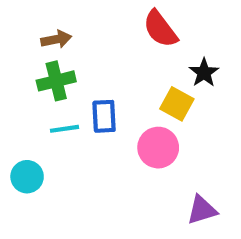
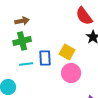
red semicircle: (160, 29) -> (84, 16), moved
yellow square: (177, 104) -> (67, 52), moved

